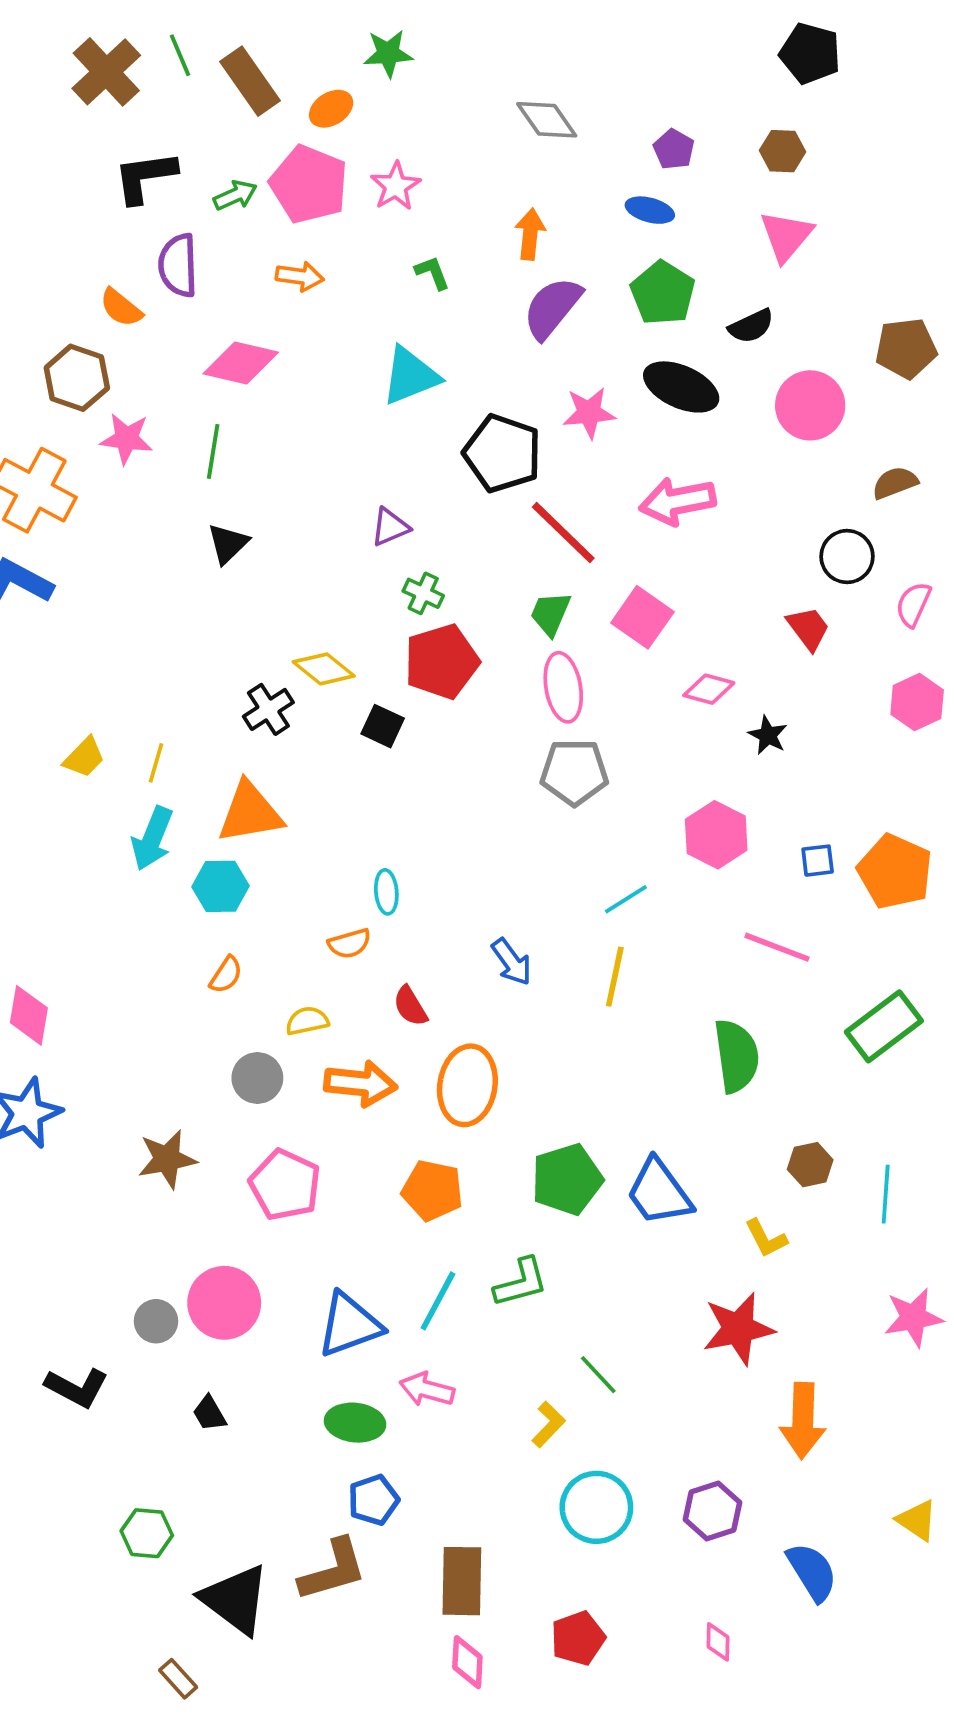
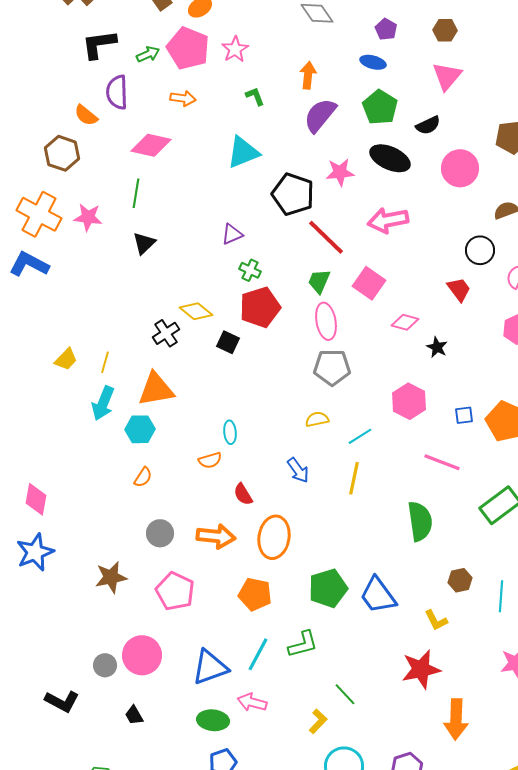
pink star: (127, 439) -> (88, 217), moved
yellow semicircle: (307, 1021) -> (317, 419), moved

